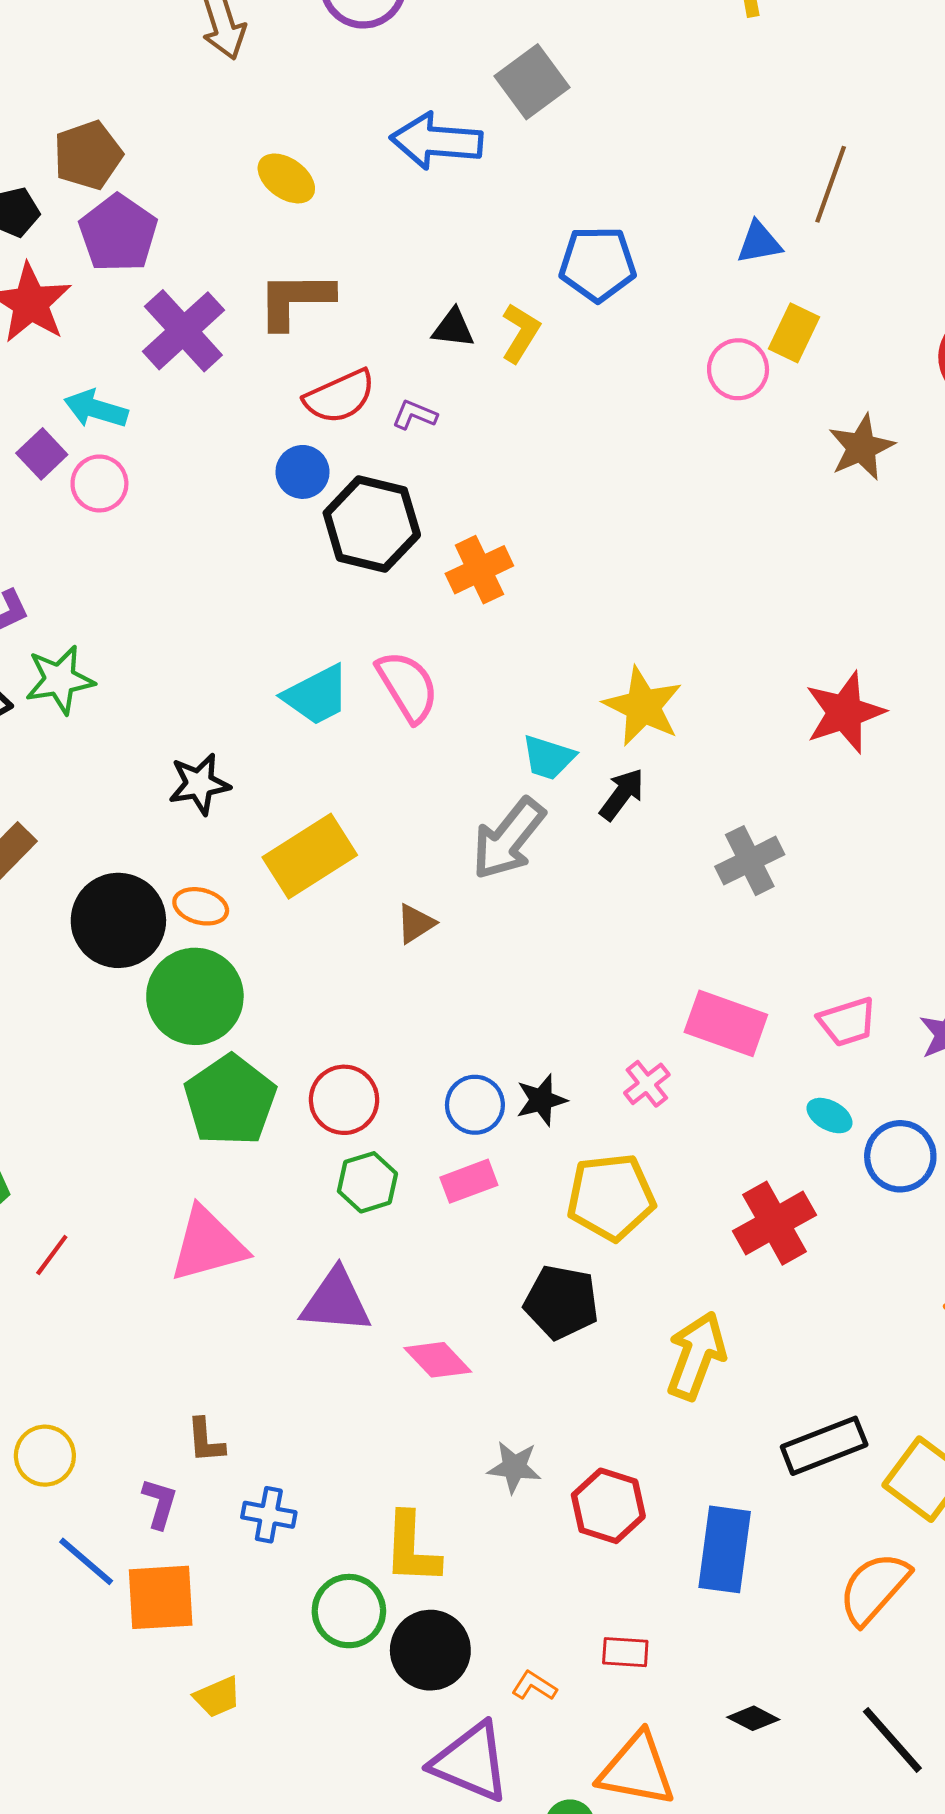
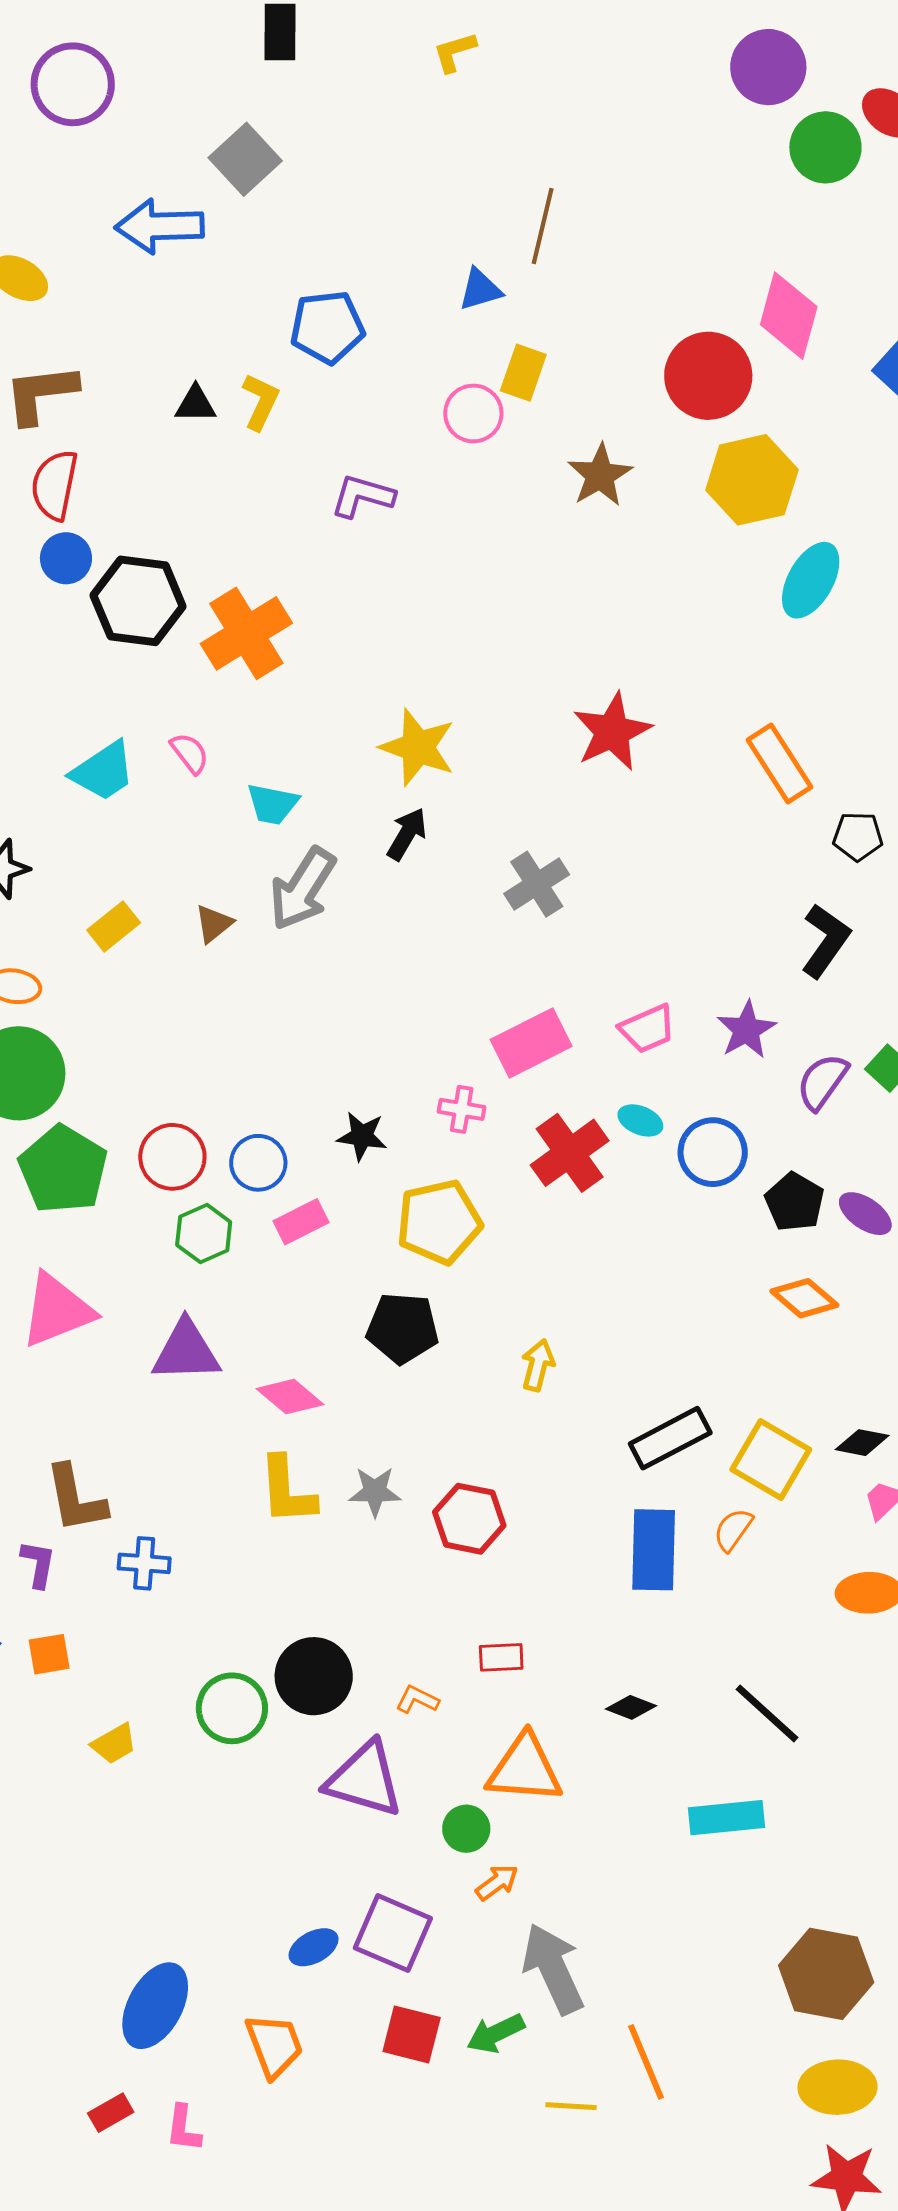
red semicircle: (340, 397) -> (55, 485), moved, turned 132
purple L-shape: (415, 415) -> (362, 496), moved, size x1.5
orange cross: (479, 570) -> (246, 633), size x1.4
pink semicircle: (408, 686) -> (190, 753), size x0.6
cyan trapezoid: (548, 757) -> (272, 804), moved
yellow rectangle: (310, 856) -> (114, 926), size x0.6
brown triangle: (416, 924) -> (214, 924), moved
pink rectangle: (726, 1023) -> (531, 1043), turned -40
pink cross: (647, 1084) -> (462, 1109), turned -36
black star: (541, 1100) -> (362, 1136), turned 30
blue circle: (475, 1105) -> (258, 1163), moved
red cross: (774, 1223) -> (570, 1153), moved
yellow arrow: (696, 1356) -> (538, 1365), size x0.6
brown L-shape: (206, 1441) -> (76, 1499), size x1.6
yellow L-shape: (412, 1548) -> (287, 1491), moved
blue rectangle: (725, 1549) -> (654, 1550), moved
orange semicircle: (874, 1588) -> (733, 1530), moved, size x0.6
orange square: (161, 1597) -> (49, 1654), size x0.6
green circle: (349, 1611) -> (232, 1708), moved

